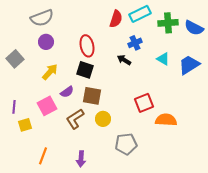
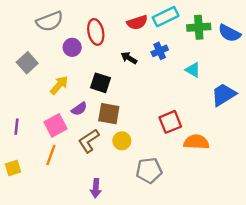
red semicircle: (116, 19) -> (137, 22), turned 54
purple circle: (46, 42) -> (72, 47), moved
red ellipse: (87, 46) -> (96, 32), moved
gray square: (15, 59) -> (27, 63), moved
black arrow: (124, 60) -> (129, 58), moved
blue trapezoid: (189, 65) -> (224, 95), moved
yellow square: (25, 125) -> (13, 168), moved
orange line: (43, 156) -> (51, 155), moved

